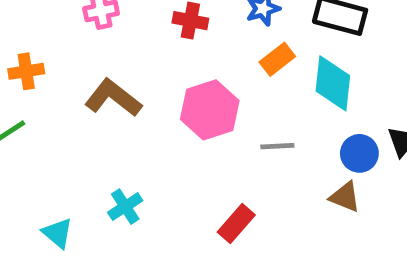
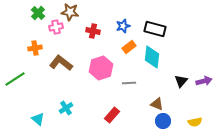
orange cross: (26, 71) -> (35, 48), moved
blue circle: (359, 153) -> (163, 121), moved

